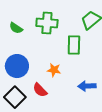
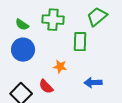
blue circle: (17, 66) -> (23, 50), moved

